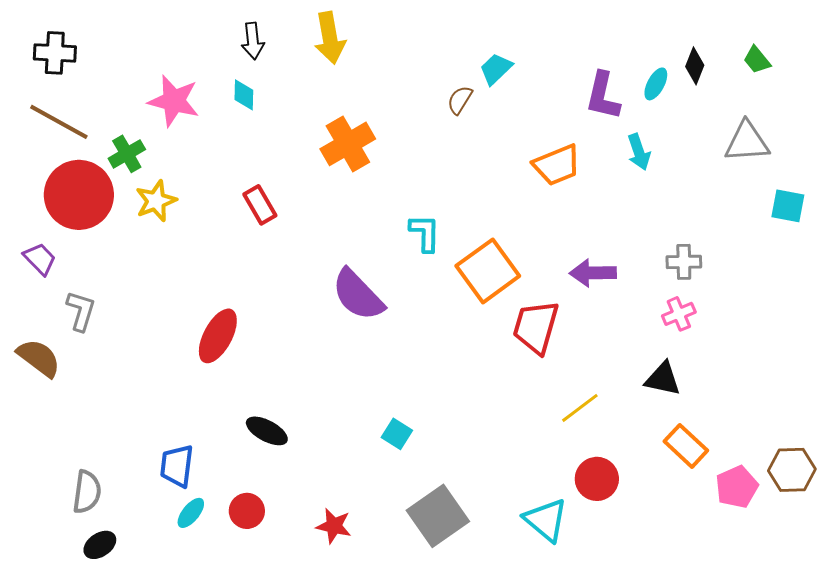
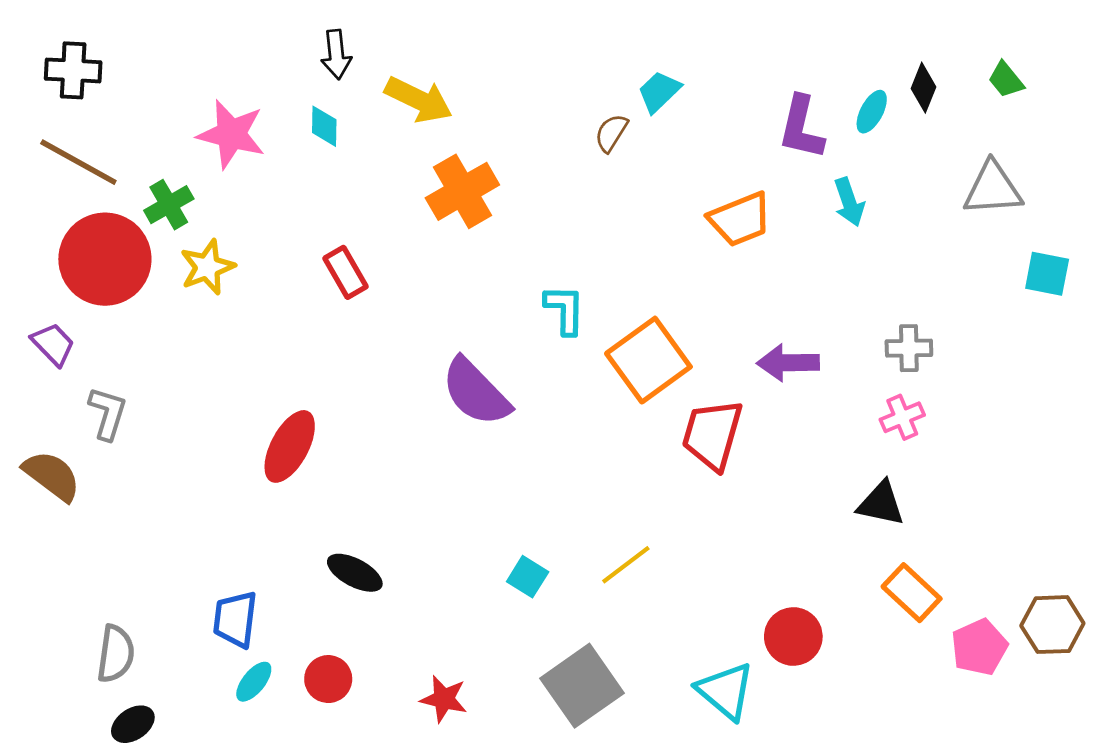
yellow arrow: (330, 38) -> (419, 100), moved, turned -54
yellow line: (580, 408) -> (626, 565), moved

